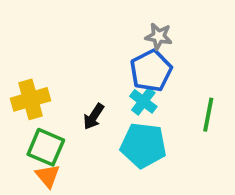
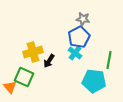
yellow cross: (31, 99) -> (33, 52), moved
cyan pentagon: (143, 145) -> (94, 81), moved
orange triangle: (48, 176) -> (10, 87), moved

